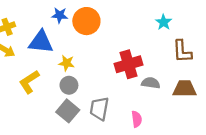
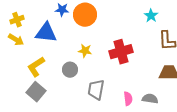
yellow star: (67, 63) -> (85, 51), moved
gray semicircle: (151, 83) -> (150, 99), moved
gray square: (68, 111) -> (36, 92), moved

